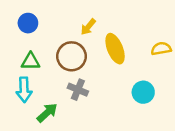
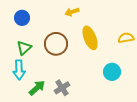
yellow arrow: (88, 27) -> (72, 12), moved, turned 32
green triangle: (31, 61) -> (24, 48), turned -42
gray cross: (78, 90) -> (62, 88), moved, turned 35

